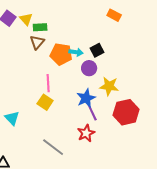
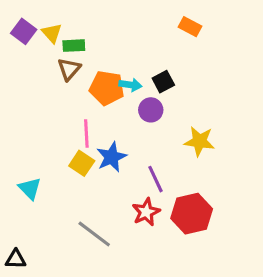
yellow star: (109, 86) -> (199, 141), moved
blue star: (86, 98) -> (111, 157), moved
red hexagon: (126, 112) -> (192, 214), moved

